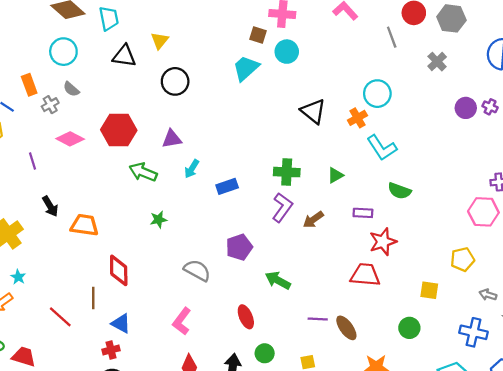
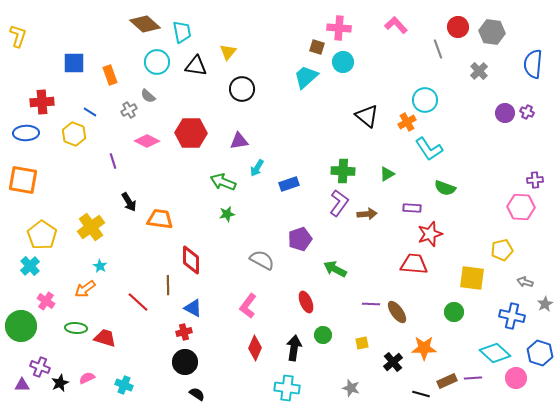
cyan circle: (63, 52) -> (157, 62), moved
orange rectangle: (29, 85) -> (110, 75), moved
green arrow: (143, 172) -> (223, 182), moved
brown arrow: (313, 220) -> (367, 214), turned -150
yellow square: (429, 290) -> (472, 278), size x1.5

